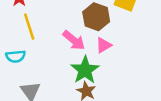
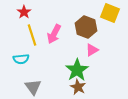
pink arrow: (74, 40) -> (54, 34), moved, turned 78

